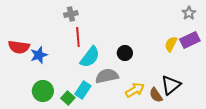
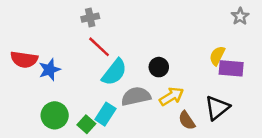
red line: (78, 37) -> (99, 47), turned -42
purple rectangle: (190, 40) -> (231, 68), moved, turned 30
yellow arrow: (135, 90) -> (172, 96), moved
brown semicircle: (156, 95) -> (187, 120), moved

